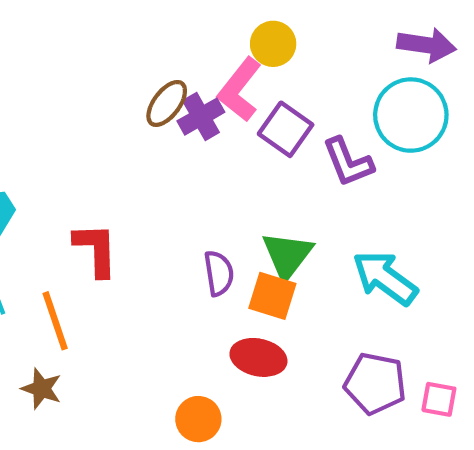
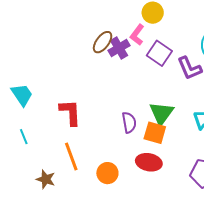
pink L-shape: (240, 90) -> (137, 35), size x0.7
orange line: (55, 321) -> (71, 156), moved
orange circle: (198, 419) -> (107, 173), moved

